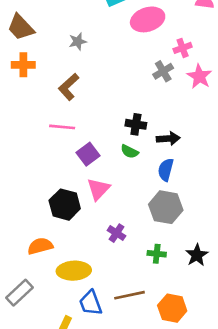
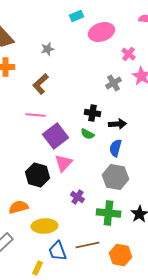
pink cross: (183, 48) -> (128, 54), turned -32
gray cross: (163, 71) -> (113, 83), moved
purple square: (88, 154) -> (55, 136), size x1.4
green cross: (157, 254) -> (108, 213), size x1.6

